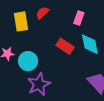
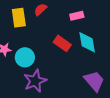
pink rectangle: (79, 18) -> (77, 16), turned 56

